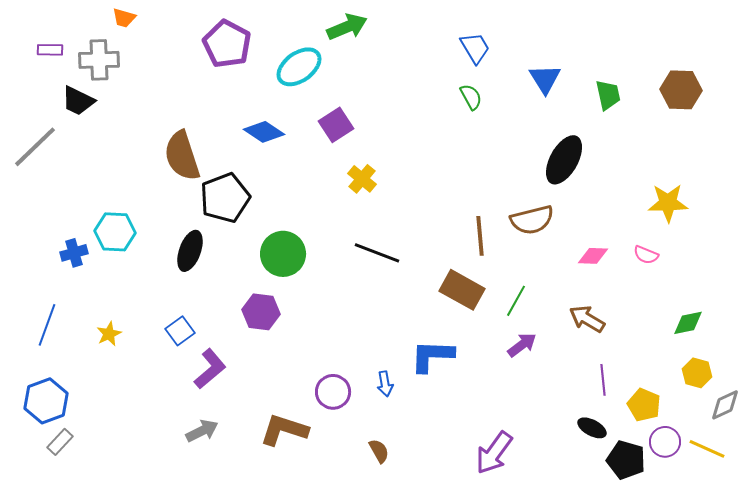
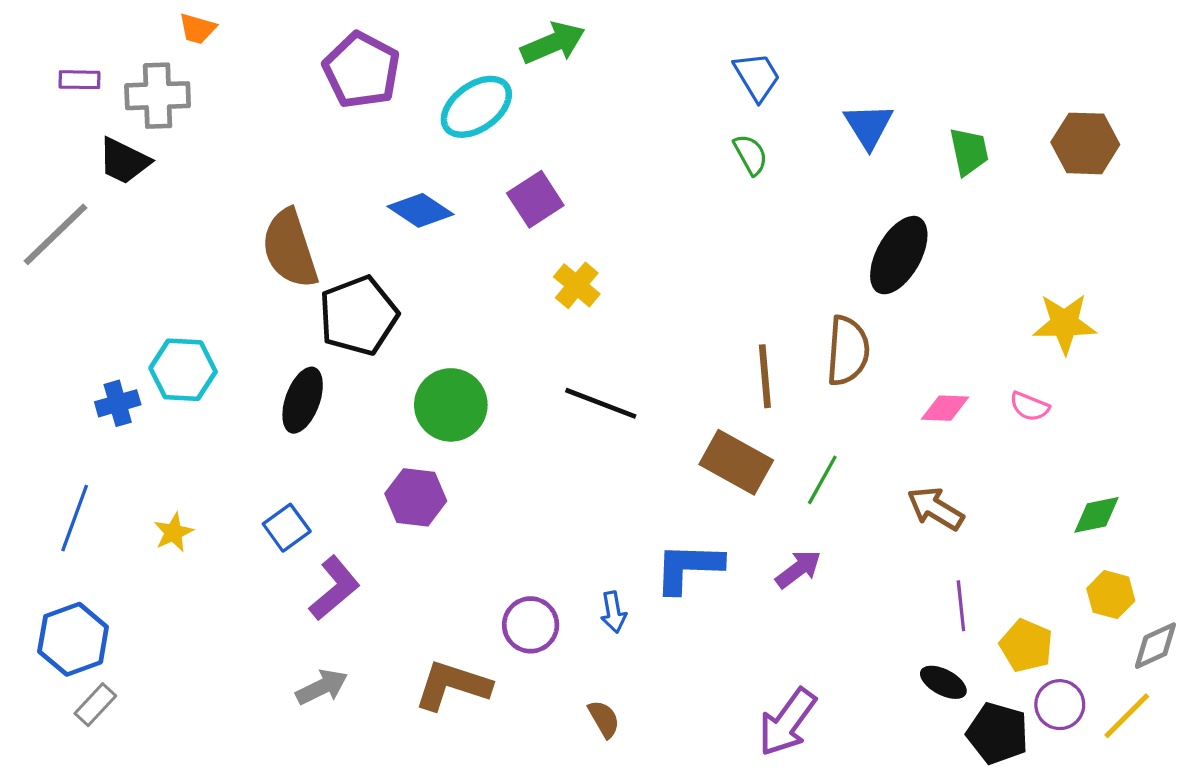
brown semicircle: (532, 220) -> (848, 351), turned -72
purple arrow: (522, 345) -> (798, 569), moved
yellow line: (707, 449) -> (1127, 716), turned -69

